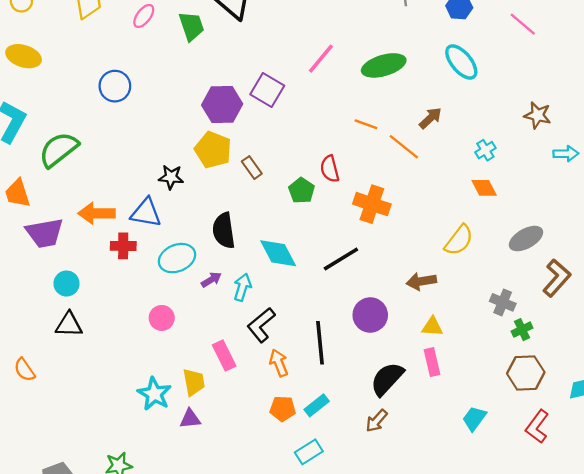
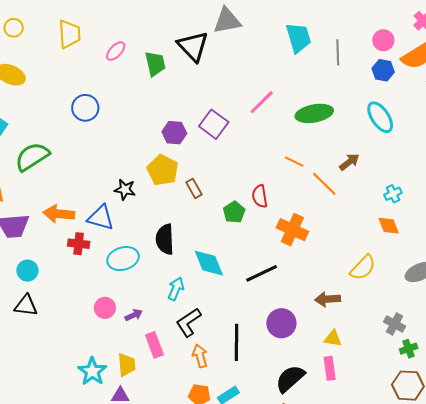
purple hexagon: (222, 104) -> (174, 133), size x0.7
purple arrow: (211, 280) -> (134, 315), moved

